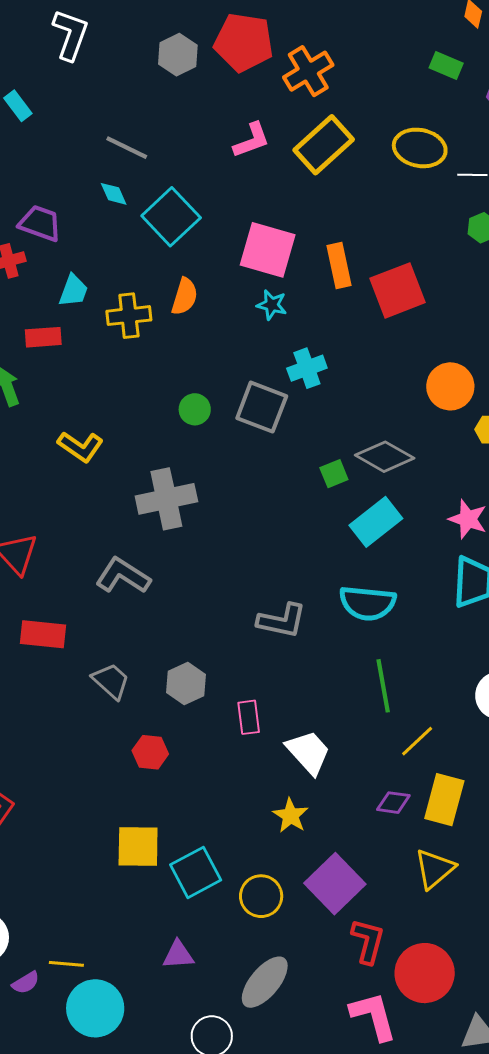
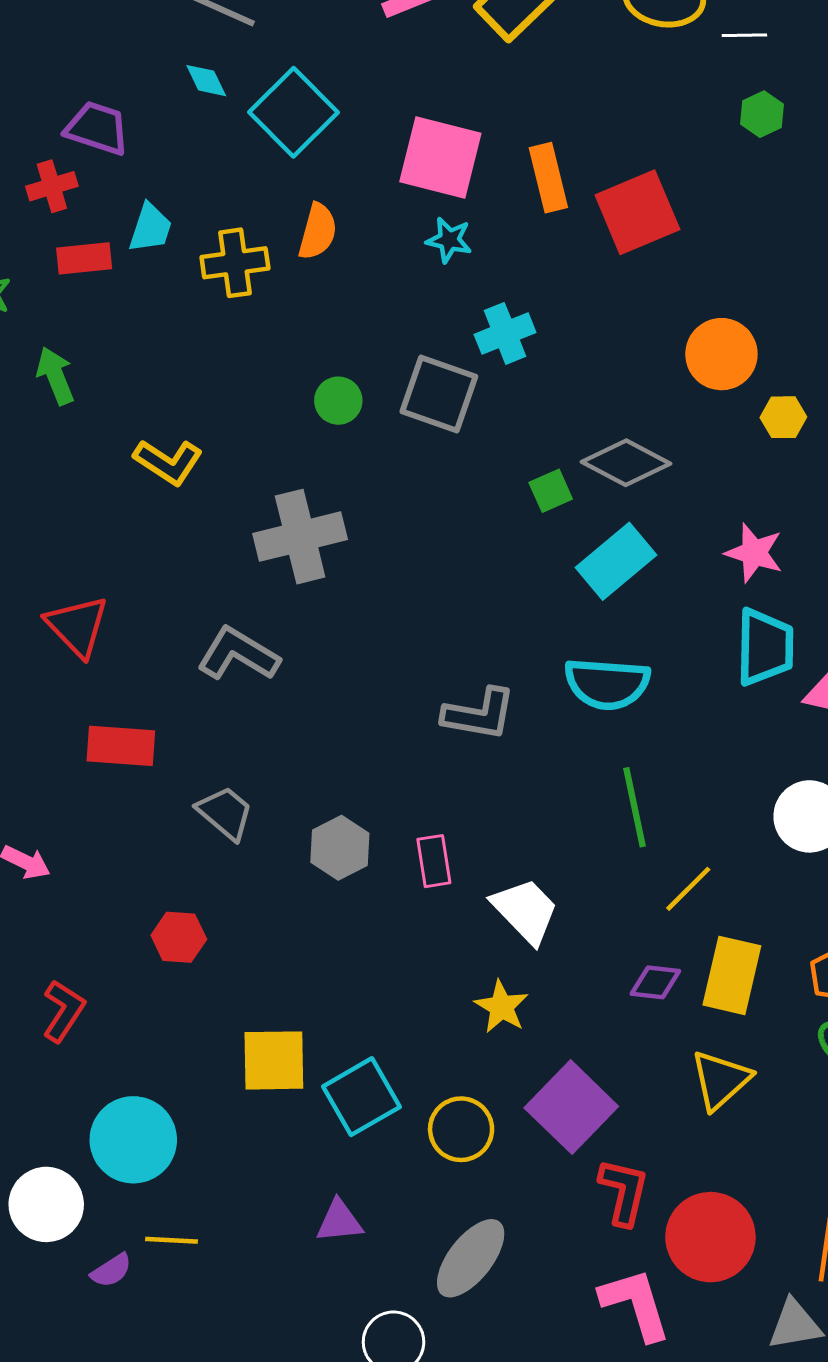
red rectangle: (43, 337) -> (84, 258), moved
gray hexagon: (186, 684) -> (340, 848), moved
red hexagon: (150, 752) -> (179, 937), moved
cyan circle: (95, 1008) -> (133, 1140), moved

